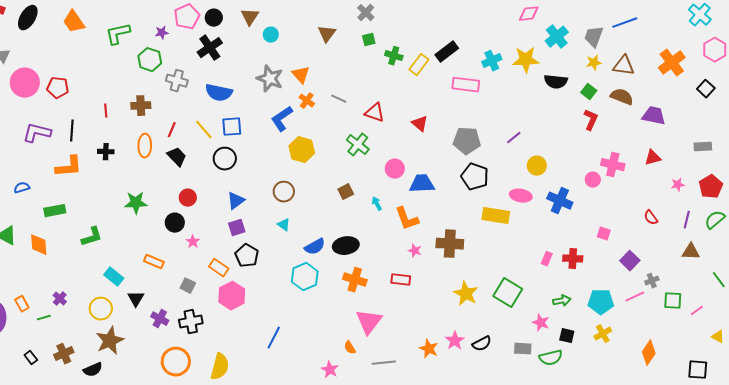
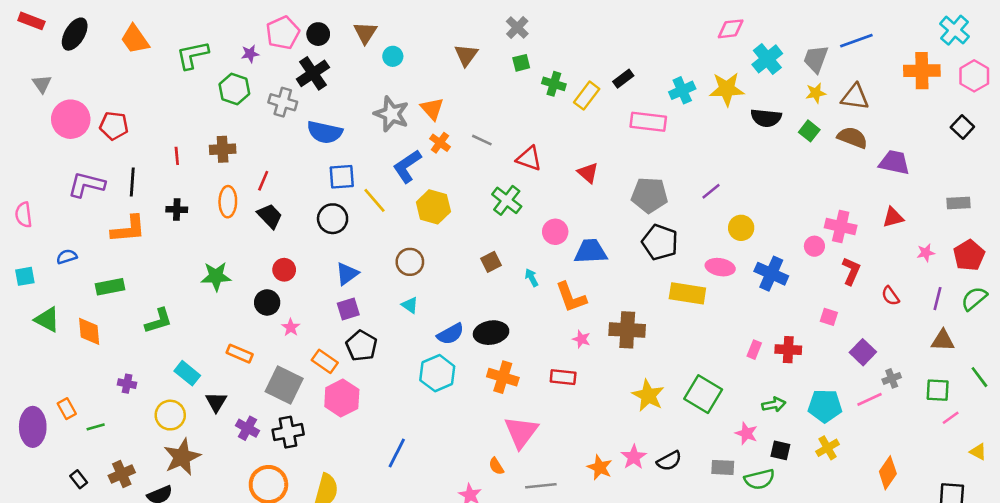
black rectangle: (447, 52) -> (623, 79), size x0.7
orange cross: (672, 63) -> (922, 71), moved, turned 36
gray cross: (177, 81) -> (283, 102), moved
red L-shape: (591, 120) -> (851, 271), moved
yellow line: (204, 130) -> (374, 200), moved
gray square: (188, 286) -> (284, 385), size x1.8
purple cross: (60, 299) -> (127, 384), moved, turned -32
green square: (673, 301) -> (938, 390), moved

